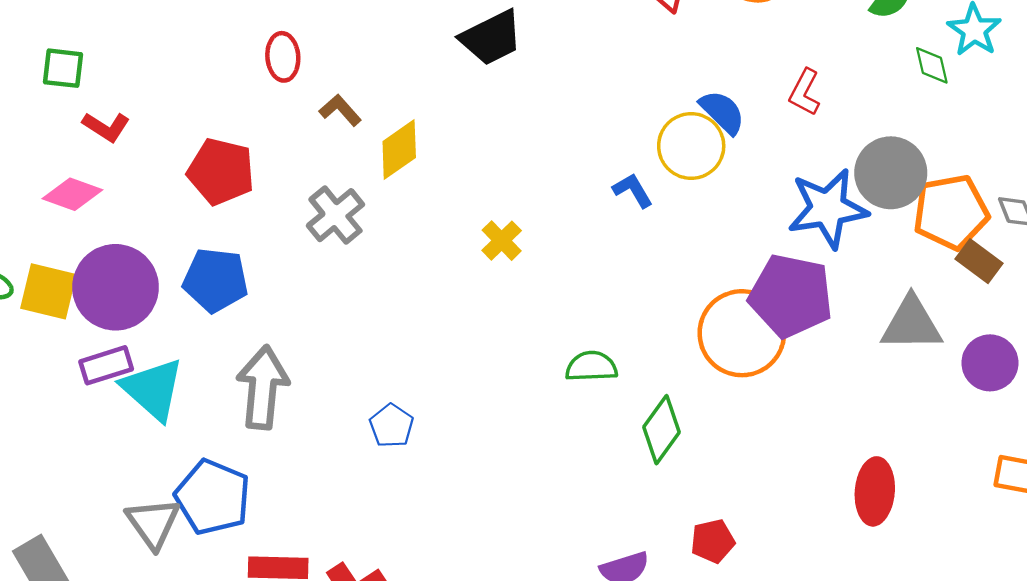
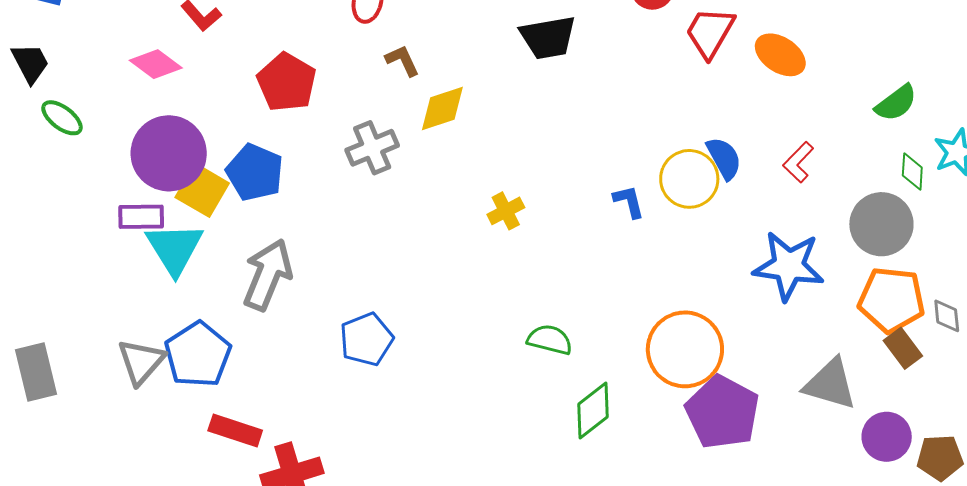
gray circle: (891, 173) -> (881, 224), moved
yellow square: (48, 291) -> (202, 190), moved
purple pentagon: (791, 296) -> (722, 412), moved
blue pentagon: (392, 426) -> (366, 339), size x1.4

